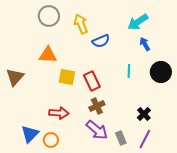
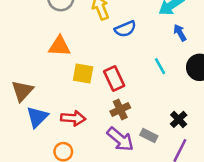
cyan line: (129, 71) -> (160, 66), turned -32
brown triangle: (15, 77) -> (22, 91), moved
blue triangle: (30, 134) -> (37, 117), moved
gray rectangle: (121, 138) -> (149, 136), moved, turned -40

